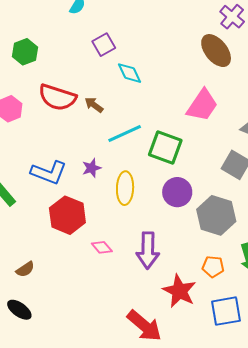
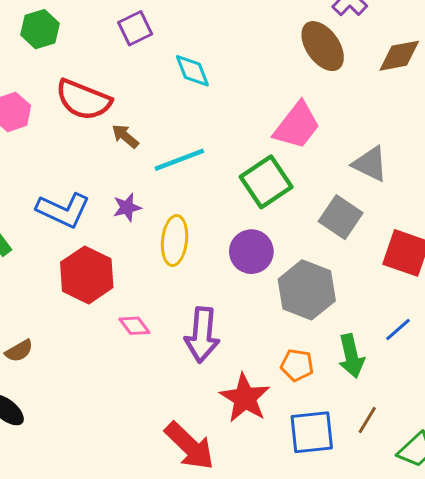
purple square: (104, 45) -> (135, 28), moved
brown arrow: (94, 105) -> (125, 136), moved
green square: (165, 147) -> (266, 182), moved, turned 32

